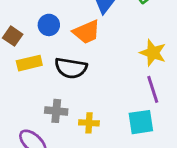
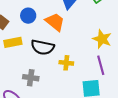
orange trapezoid: (86, 32) -> (55, 22), turned -120
yellow cross: (89, 123) -> (66, 63), moved

